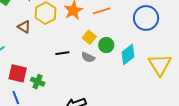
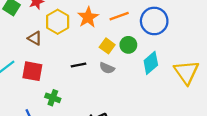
blue circle: (146, 18) -> (154, 21), moved
green circle: (106, 45) -> (128, 45), moved
red square: (18, 73) -> (32, 71), moved

